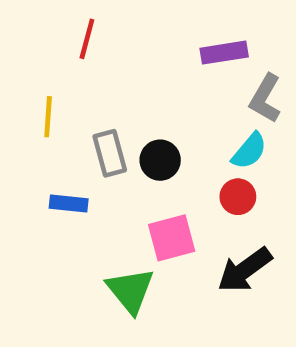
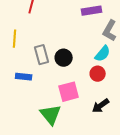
black arrow: (245, 270) -> (101, 106), size x0.7

